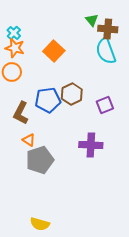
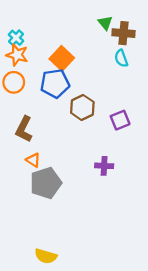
cyan semicircle: (106, 51) -> (121, 58), size x0.6
blue pentagon: (48, 100) -> (55, 83), moved
purple cross: (91, 145) -> (104, 166), size x0.7

